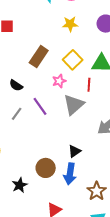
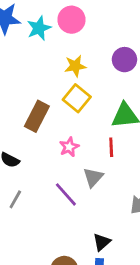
yellow square: (73, 60) -> (77, 98), moved
gray triangle: (74, 105) -> (93, 177), size x0.7
purple line: (40, 106) -> (66, 194), moved

